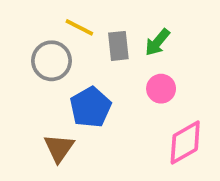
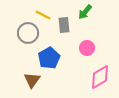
green arrow: (157, 42) -> (85, 12), moved

